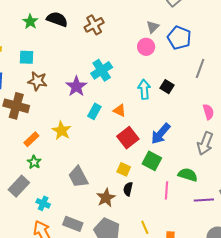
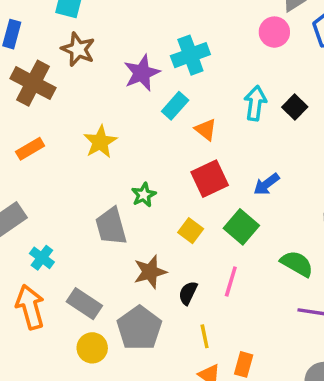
cyan rectangle: (94, 111) -> (175, 106), moved
blue arrow: (161, 134) -> (266, 184), size x0.7
orange rectangle: (31, 139) -> (30, 149), moved
green star: (34, 162) -> (144, 195), moved
black semicircle: (128, 189) -> (188, 293), moved
pink line: (166, 190) -> (231, 282), moved

